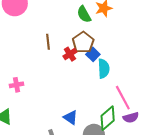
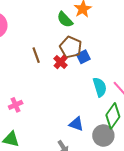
blue square: (93, 54) -> (83, 57), turned 32
cyan semicircle: (104, 69) -> (100, 87), moved

